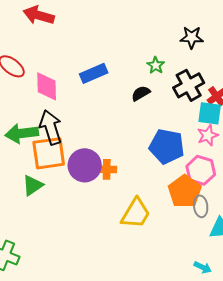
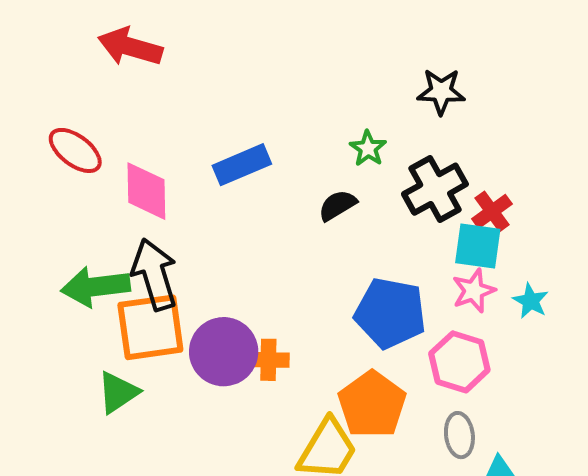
orange pentagon: (185, 191) -> (372, 405), moved

